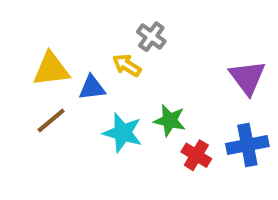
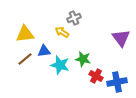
gray cross: (151, 37) -> (74, 18), turned 32
blue triangle: (92, 88) -> (44, 51), moved
blue cross: (247, 145) -> (117, 82), moved

